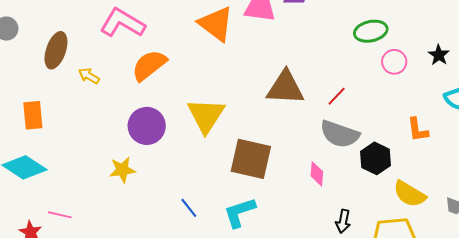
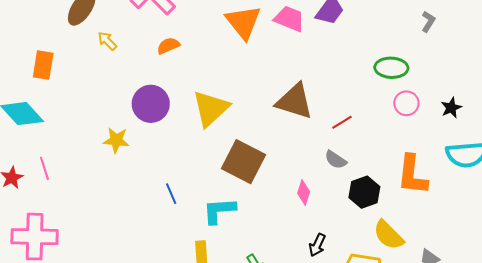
orange semicircle: (149, 65) -> (168, 46), size x0.6
orange L-shape: (418, 130) -> (412, 175), size x1.6
gray semicircle: (340, 134) -> (336, 160), size x0.6
pink line: (60, 215) -> (44, 168), turned 45

